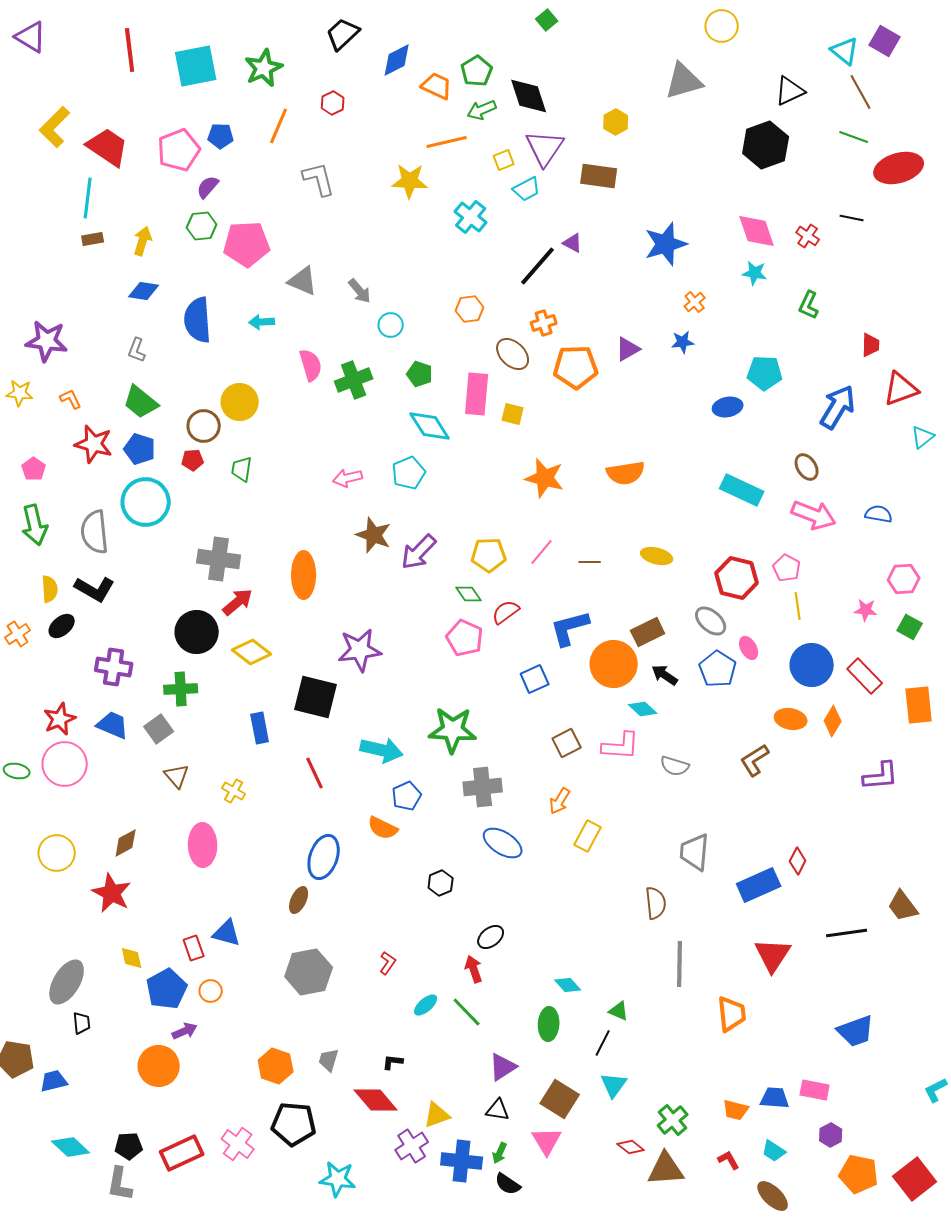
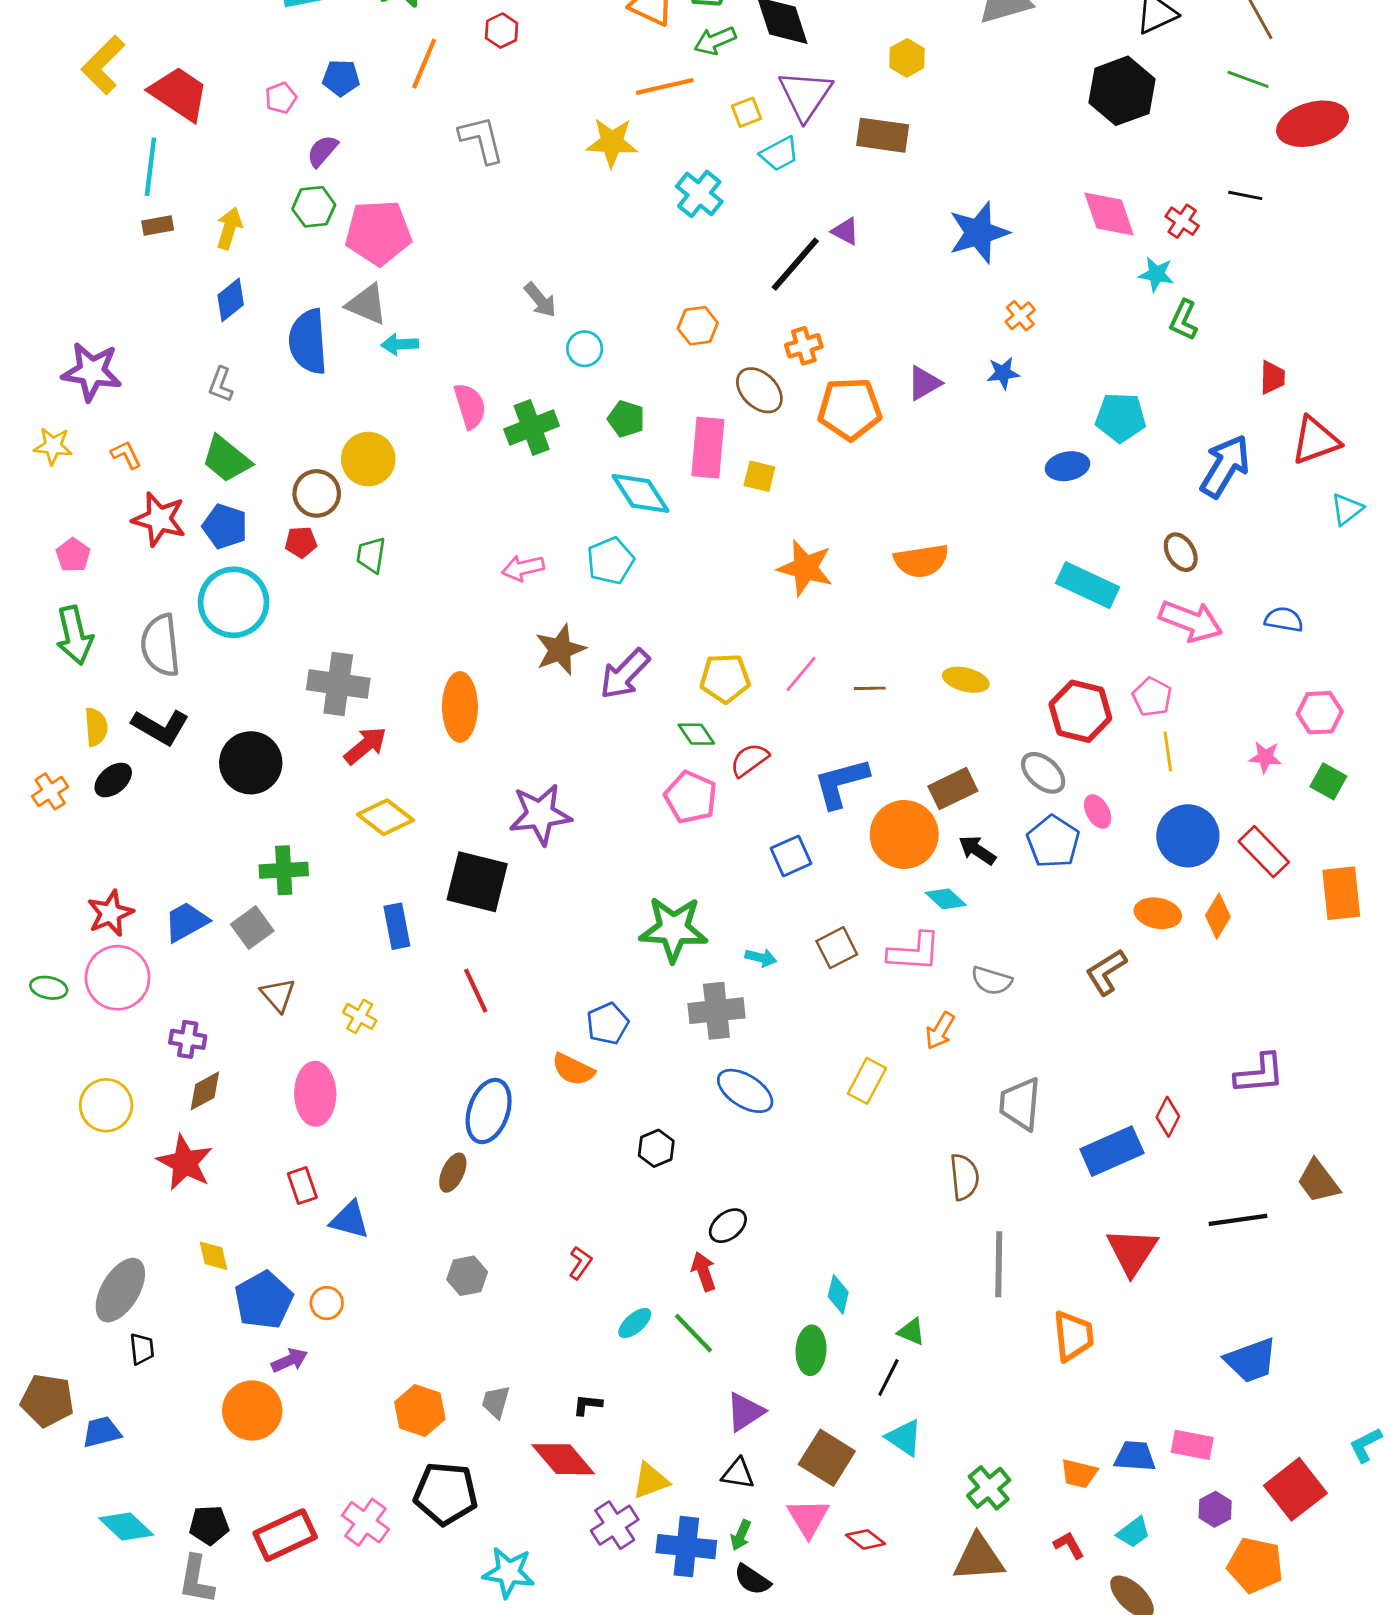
pink pentagon: (179, 150) -> (281, 98), size x0.5
cyan star: (755, 273) -> (1156, 274), moved
gray triangle: (303, 281) -> (367, 304), moved
blue diamond: (144, 291) -> (231, 300), turned -48
brown star: (374, 535) -> (560, 650), turned 30
black circle: (197, 632) -> (251, 763), moved
purple cross: (114, 667) -> (188, 1039), moved, size x0.7
blue trapezoid: (113, 725) -> (186, 922), turned -52
cyan arrow: (382, 750) -> (761, 958), moved, size x0.5
purple L-shape: (881, 776) -> (1260, 1074), moved
orange arrow: (560, 801) -> (940, 1031), moved
red rectangle: (194, 948) -> (302, 1186), moved
gray hexagon: (309, 972) -> (467, 1276), size x0.6
cyan diamond: (568, 985) -> (838, 1294), turned 56
cyan triangle: (614, 1085) -> (904, 1438), turned -32
red diamond: (631, 1147) -> (865, 1539), moved
cyan trapezoid: (774, 1151) -> (1133, 1532), turned -70
red square: (915, 1179) -> (1295, 1489), moved

